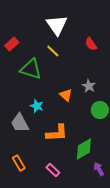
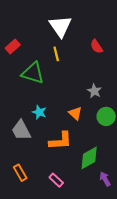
yellow line: (53, 51) -> (56, 54), turned 32
orange triangle: (66, 95) -> (75, 113), moved

